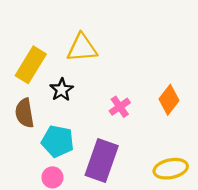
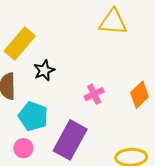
yellow triangle: (82, 48) -> (113, 22), moved

